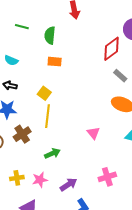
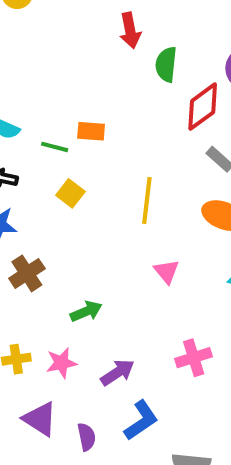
green line: (22, 27) -> (55, 147), moved
green semicircle: (50, 35) -> (166, 65), moved
yellow line: (47, 116) -> (147, 200), moved

